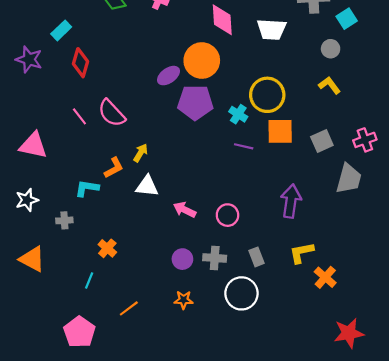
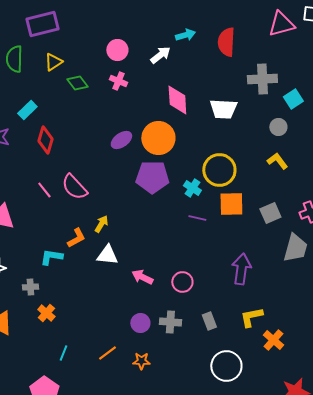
purple ellipse: (168, 76) -> (121, 140), moved
orange cross: (107, 248) -> (46, 313), moved
cyan line: (89, 281) -> (63, 353), moved
white circle: (241, 293) -> (226, 366), moved
orange line: (129, 308) -> (107, 353), moved

